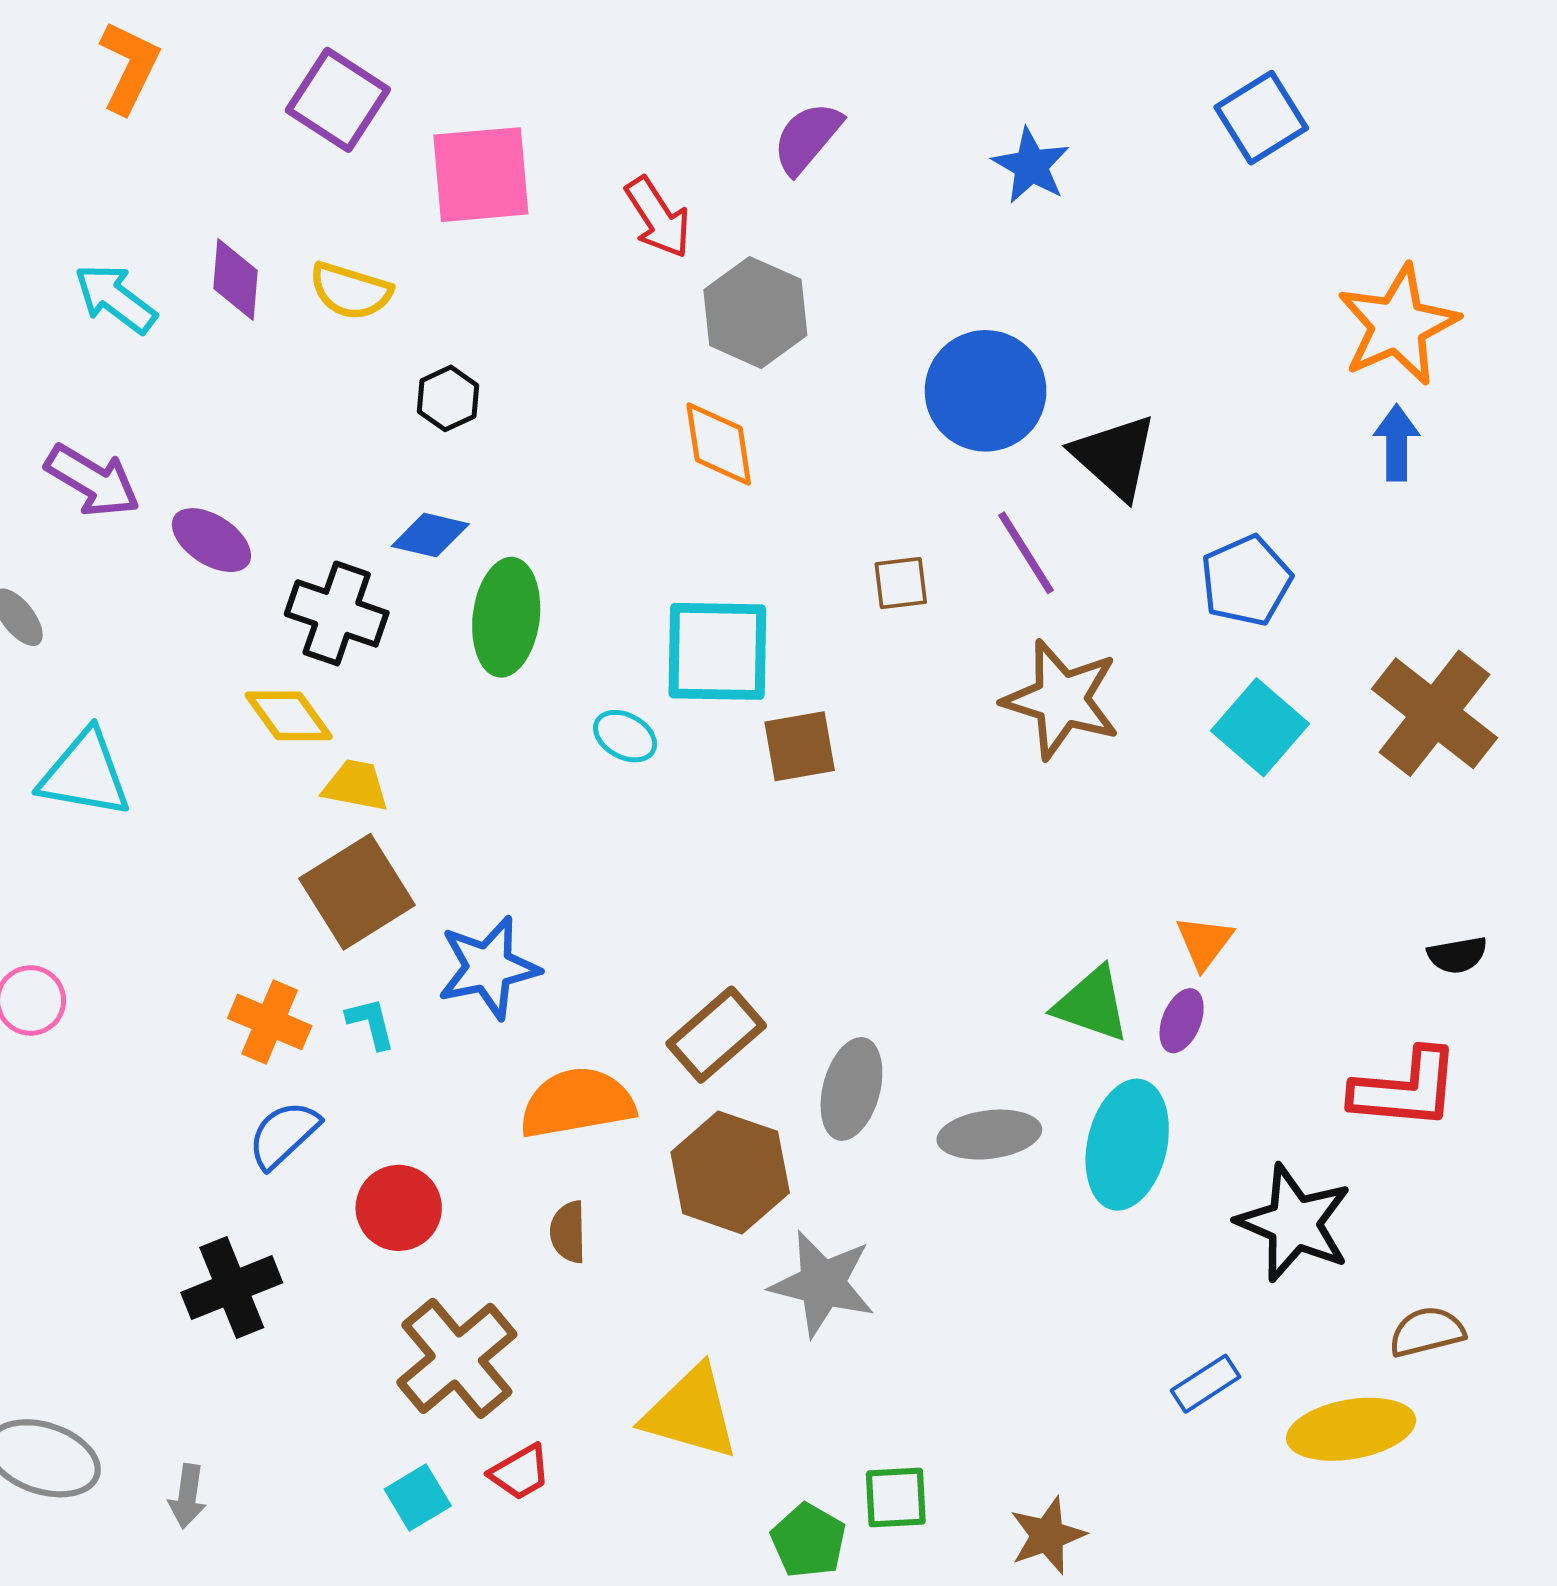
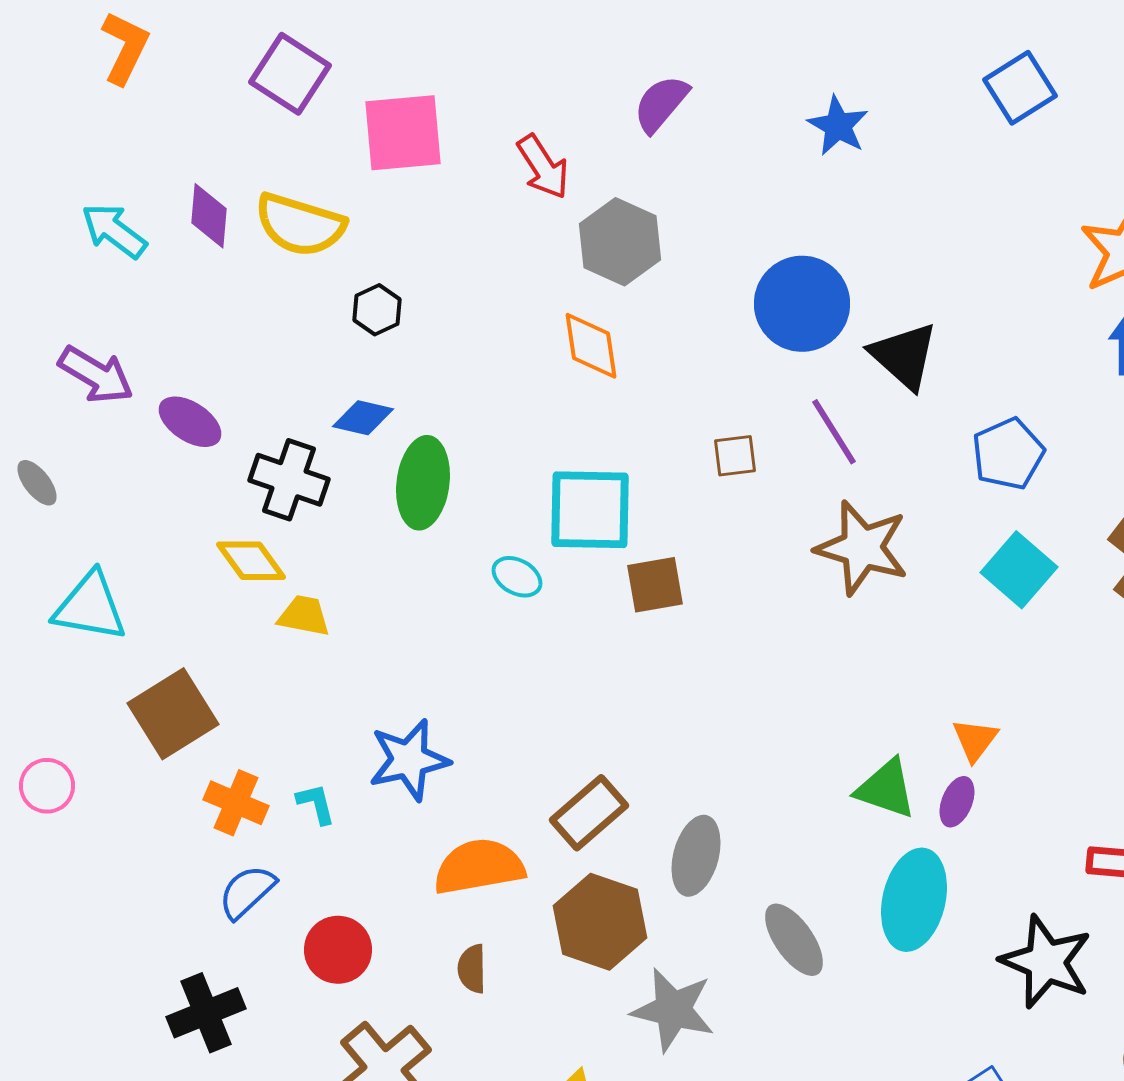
yellow semicircle: (351, 291) -> (300, 225), size x1.4
brown square: (357, 892) -> (173, 714), moved
gray ellipse: (989, 1135) -> (794, 940), moved, turned 62

